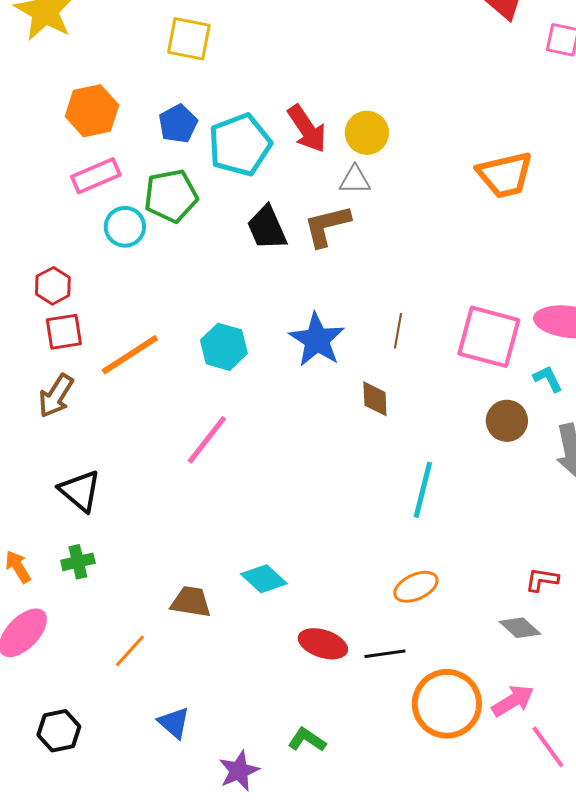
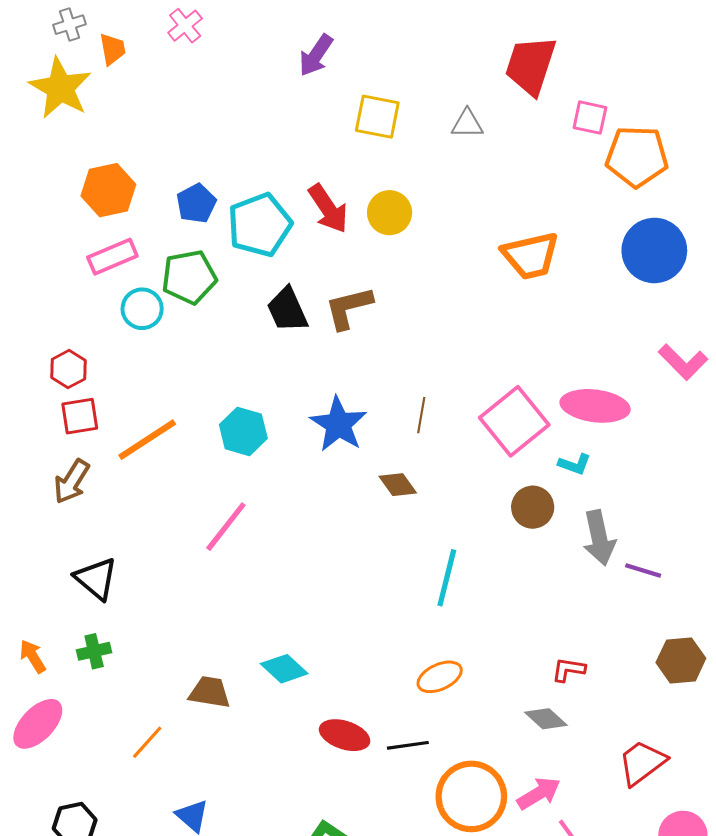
yellow square: (189, 39) -> (377, 117), moved
gray triangle: (355, 180) -> (467, 124), moved
pink square: (489, 337) -> (514, 421), turned 36
cyan L-shape: (548, 379) -> (575, 464), turned 136
brown diamond: (375, 399) -> (398, 485), turned -33

